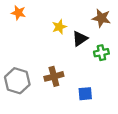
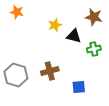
black triangle: (80, 39) -> (74, 36), turned 49

